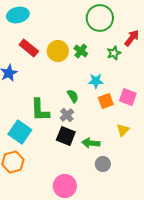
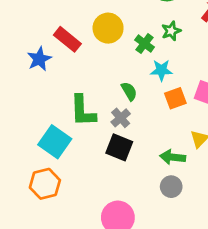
red rectangle: (29, 48) -> (67, 39), moved
green cross: (81, 51) -> (145, 44), moved
green star: (114, 53) -> (171, 31), moved
green arrow: (91, 143) -> (173, 157), moved

